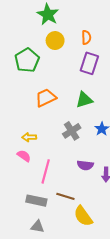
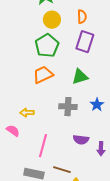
green pentagon: (27, 60) -> (47, 46), moved
gray cross: (72, 131) -> (68, 107), turned 36
pink semicircle: (24, 156) -> (13, 131), moved

